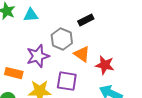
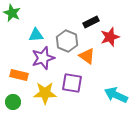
cyan triangle: (31, 15) -> (36, 35), moved
red star: (105, 65) -> (110, 37), moved, turned -30

